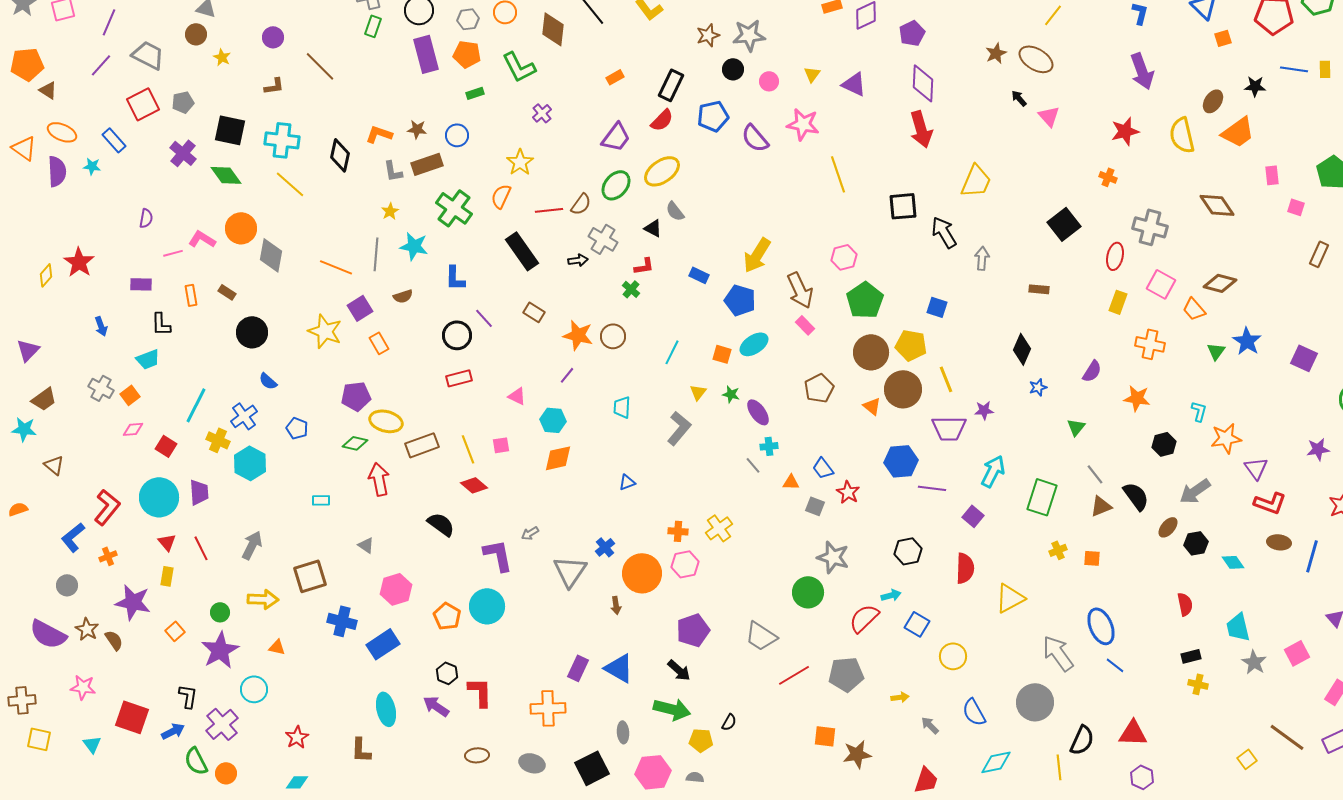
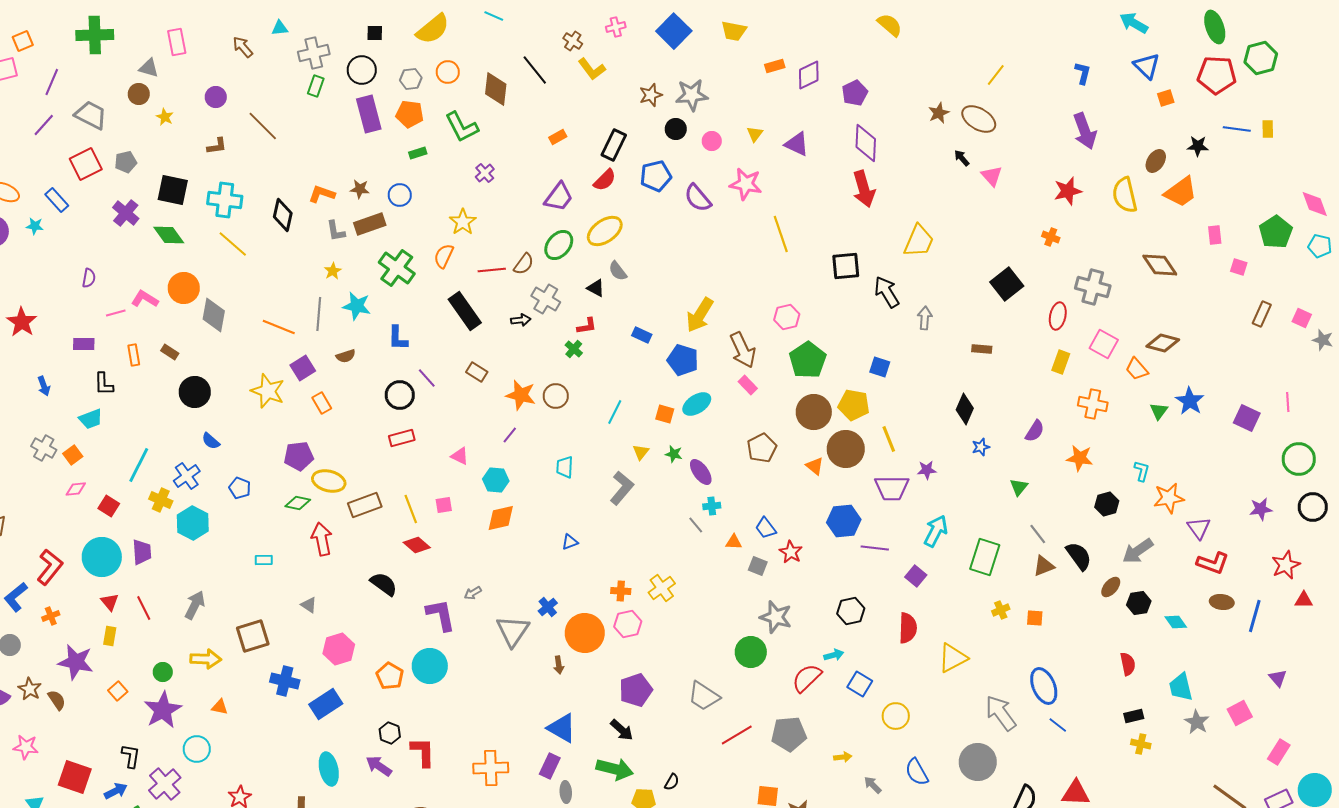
purple rectangle: (578, 668) -> (550, 766), moved

